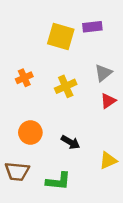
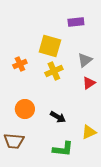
yellow square: (61, 36) -> (50, 46), moved
green L-shape: (58, 181) -> (63, 149), moved

